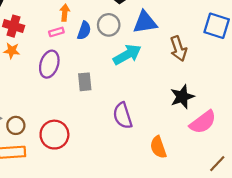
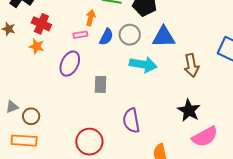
cyan arrow: (127, 55) -> (143, 65), turned 32
black star: (182, 97) -> (189, 110), turned -30
red circle: (54, 135) -> (89, 142), moved

